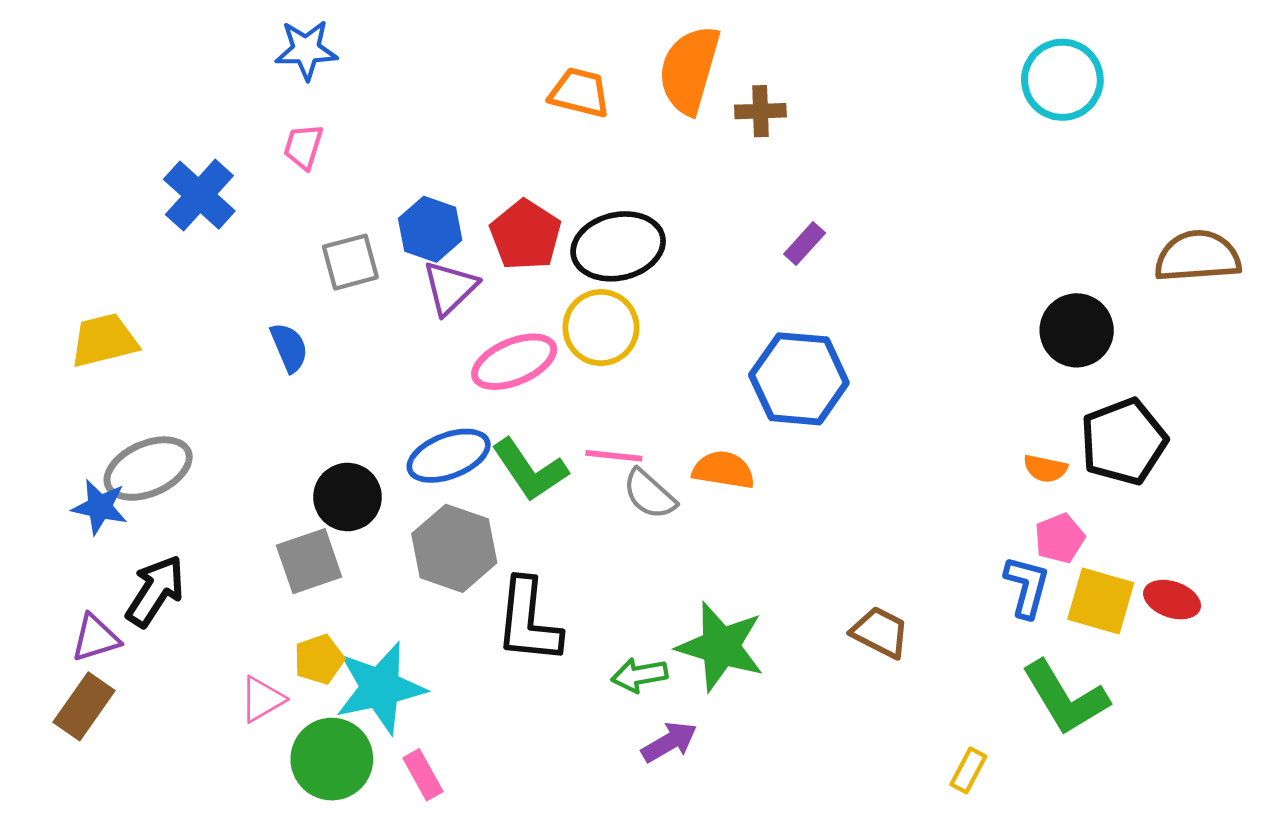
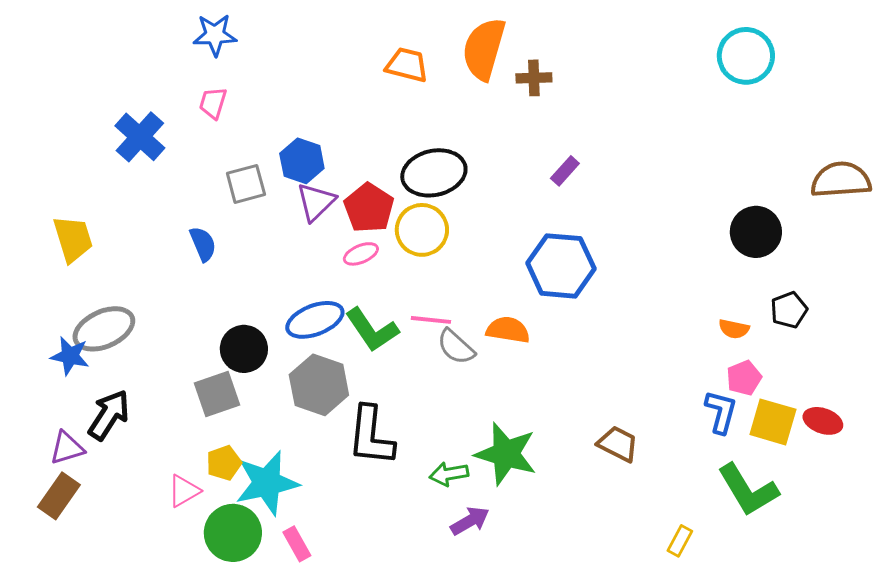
red pentagon: (525, 235) -> (369, 208), moved
yellow trapezoid: (104, 340) -> (73, 239), turned 87
pink ellipse: (514, 362) -> (361, 254), size x0.6
black pentagon: (1124, 441) -> (789, 310), size x0.6

